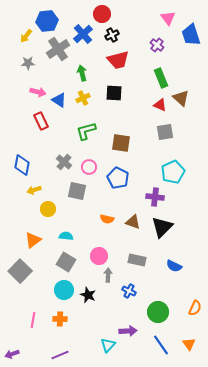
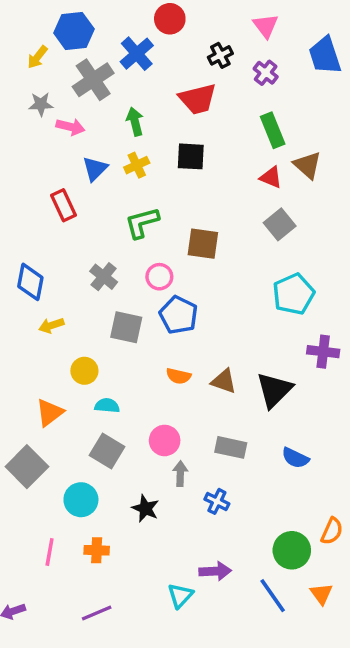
pink triangle: (168, 18) -> (266, 26), moved
black cross: (112, 35) -> (220, 55), moved
pink arrow: (38, 92) -> (70, 127), moved
blue triangle: (59, 100) -> (95, 169), turned 42
gray square: (165, 132) -> (280, 224), turned -30
pink circle: (89, 167) -> (159, 277), moved
blue pentagon: (118, 178) -> (179, 315), moved
purple cross: (155, 197) -> (323, 352), moved
yellow circle: (48, 209) -> (84, 371), moved
cyan circle: (64, 290) -> (81, 500), moved
green circle: (158, 312) -> (292, 550), moved

